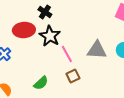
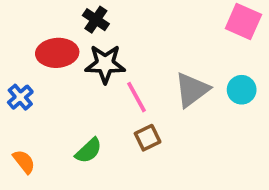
black star: (50, 36) -> (105, 64), turned -30
gray triangle: (97, 50) -> (192, 90), turned -40

